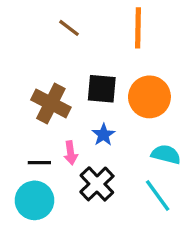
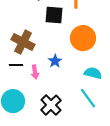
black square: (102, 89) -> (54, 15), moved
black line: (39, 163) -> (16, 65), moved
black cross: (97, 184) -> (51, 105), moved

